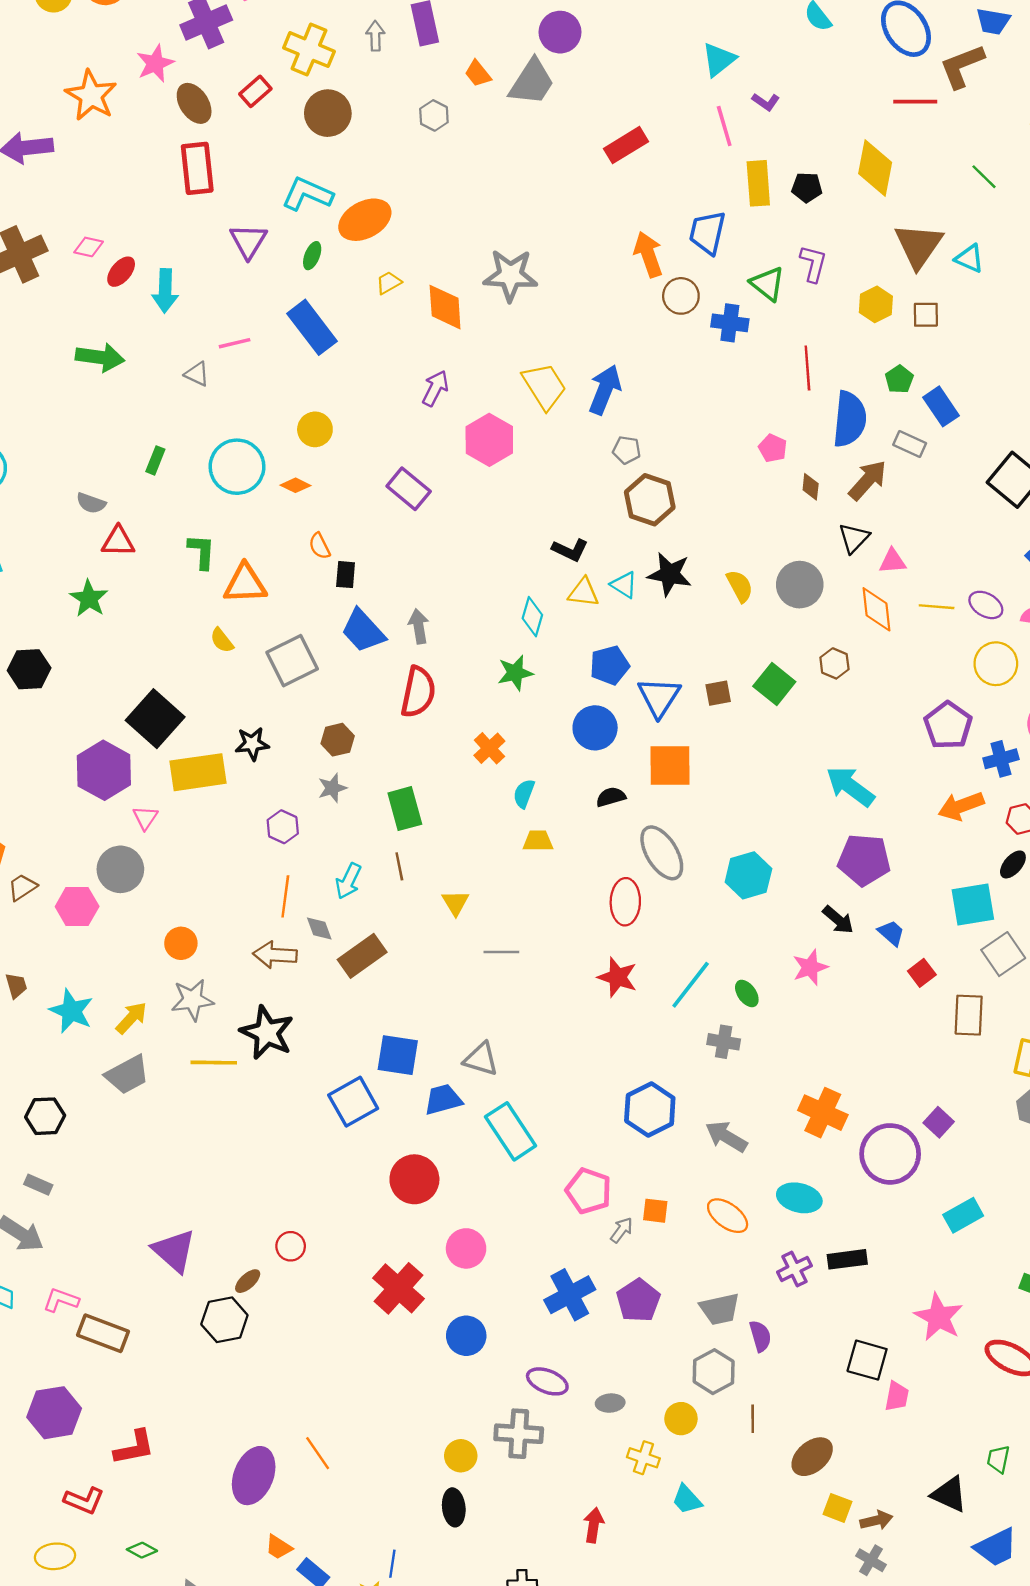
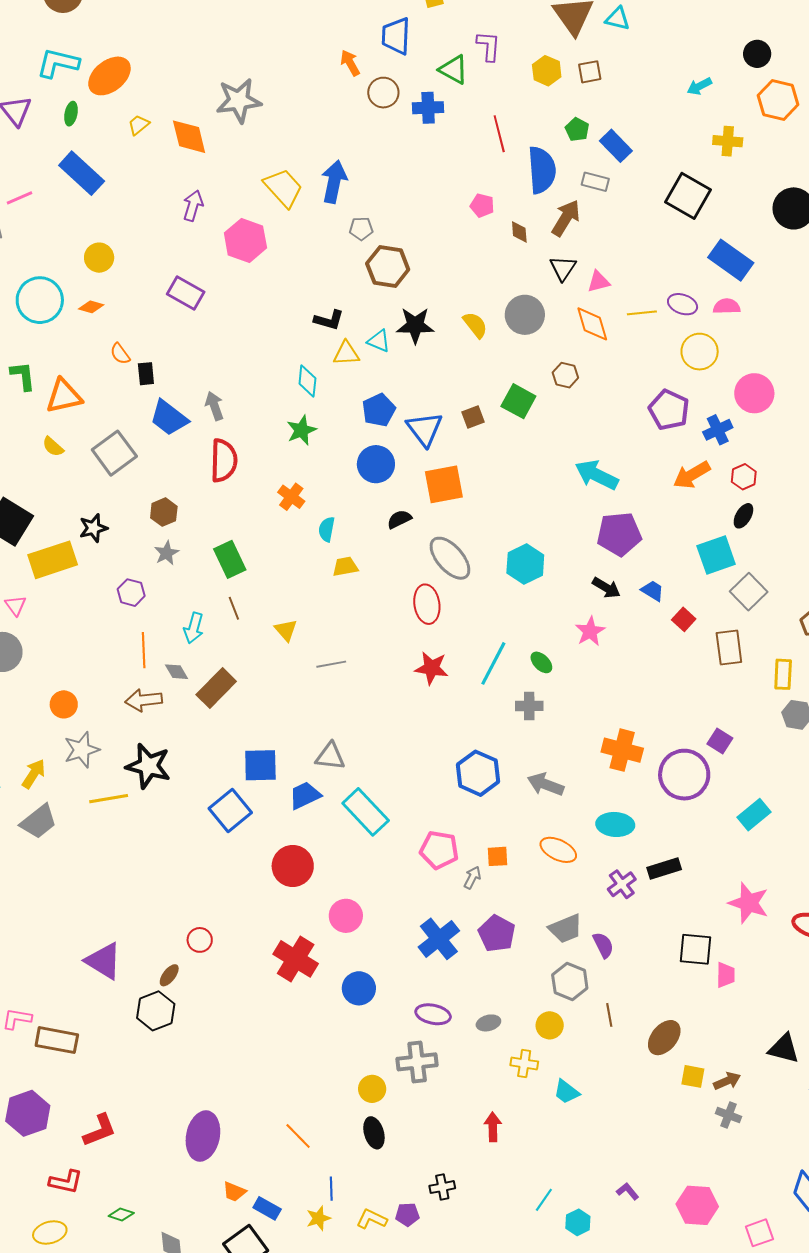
orange arrow: (648, 254) -> (350, 63), size x0.7
orange line: (318, 1453) -> (298, 1136), moved

